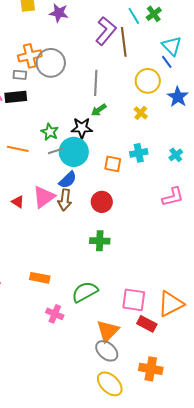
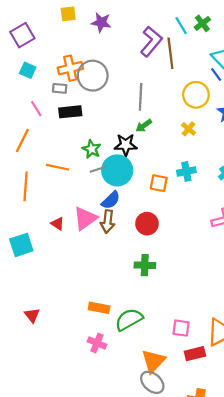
black rectangle: (16, 97) -> (70, 112), moved
orange rectangle: (40, 278) -> (99, 308), moved
pink square: (134, 300) -> (181, 328), size x0.7
red rectangle: (147, 324) -> (195, 354), turned -42

